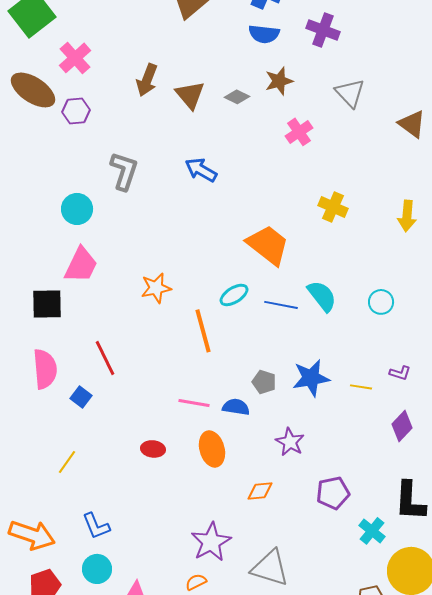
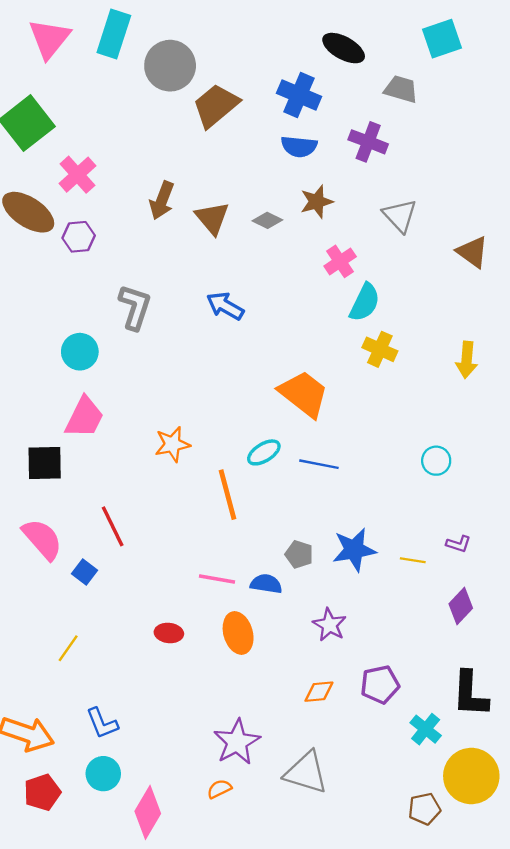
cyan semicircle: (322, 296) -> (365, 302), moved, turned 64
pink semicircle: (45, 369) -> (42, 539), turned -36
orange diamond: (260, 491) -> (319, 692), moved

